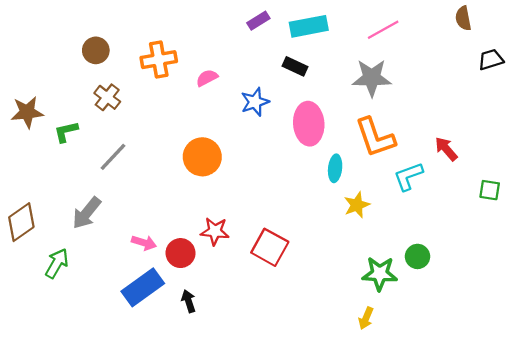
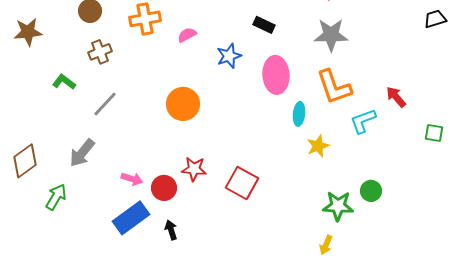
brown cross: (107, 97) -> (100, 52), turned 30
brown star: (27, 112) -> (28, 32), moved
green L-shape: (66, 132) -> (64, 82), turned 50

